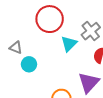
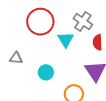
cyan circle: (29, 64) -> (46, 72), moved

